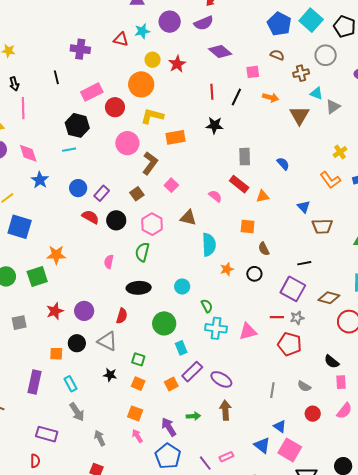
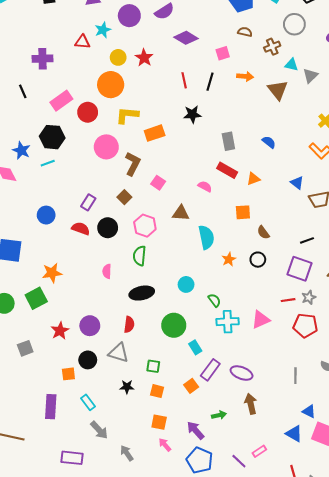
blue star: (40, 180) -> (21, 150), moved
blue circle: (78, 188) -> (46, 215), moved

